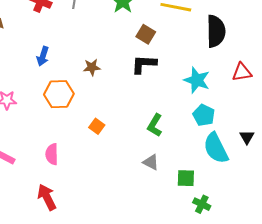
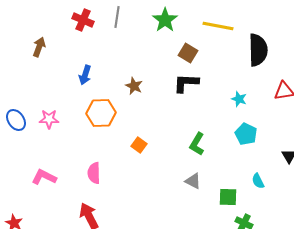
brown star: (92, 67) -> (134, 86), turned 30
cyan star: (197, 80) -> (239, 99), size x0.6
cyan semicircle: (216, 148) -> (258, 181), moved, size x0.5

